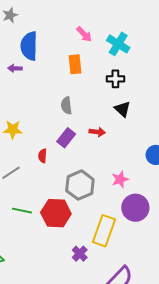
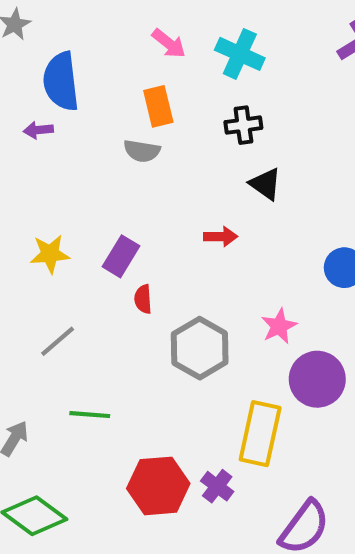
gray semicircle: (66, 106) -> (142, 151), moved, turned -66
purple rectangle: (66, 138) -> (121, 256), moved
red semicircle: (43, 156) -> (143, 299), moved
red hexagon: (56, 213) -> (158, 486), moved

